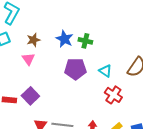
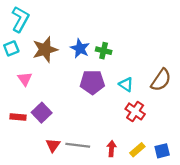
brown star: (33, 40) -> (45, 50), size x1.6
pink triangle: (28, 59) -> (25, 79), moved

